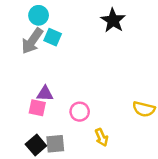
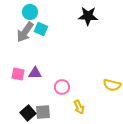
black star: (113, 20) -> (88, 16), turned -30
pink square: (37, 108) -> (18, 74), moved

